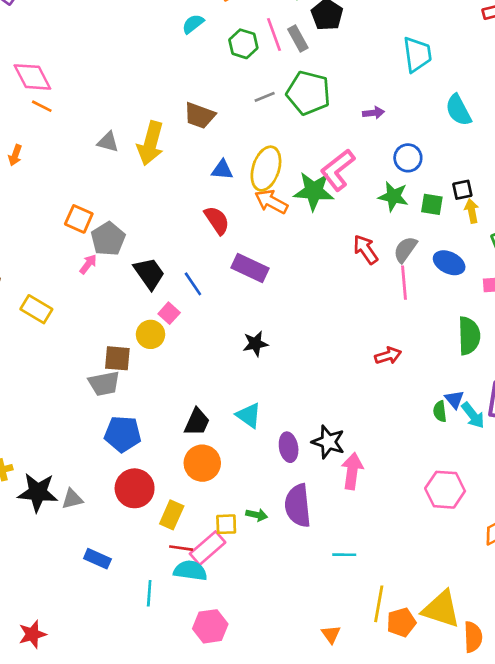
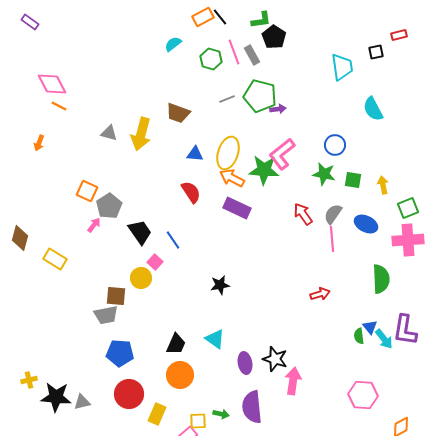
purple arrow: (373, 113) -> (278, 109), moved
black square: (462, 190) -> (376, 52), moved
purple rectangle: (250, 268) -> (237, 208), moved

